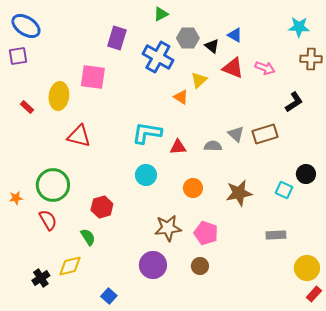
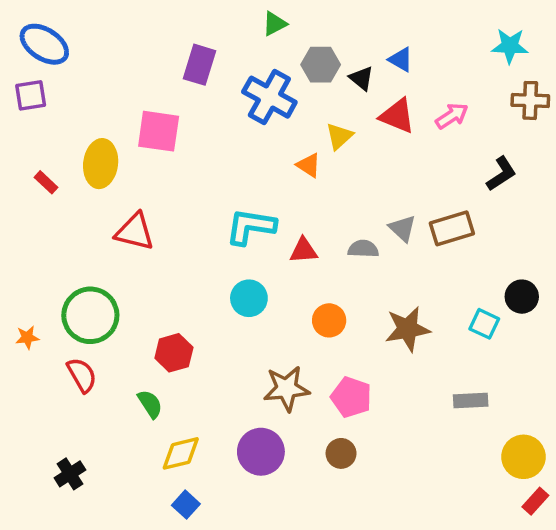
pink arrow: (265, 68) -> (452, 116), turned -54
yellow diamond: (70, 266) -> (181, 453), moved

